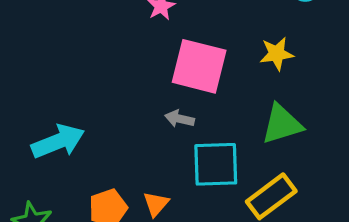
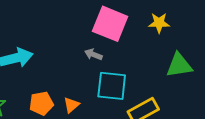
green triangle: (282, 124) -> (179, 65), moved

